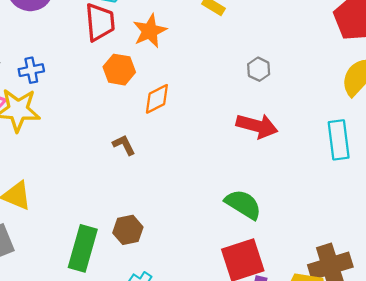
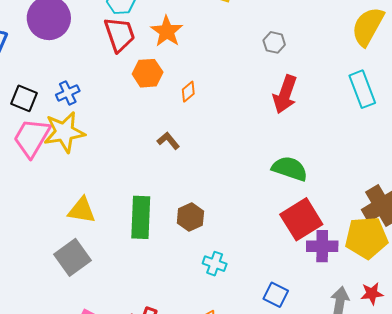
orange diamond: (157, 99) -> (188, 92), size x0.7
red arrow: (257, 126) -> (285, 94), turned 108
green rectangle: (83, 248) -> (141, 217), moved

